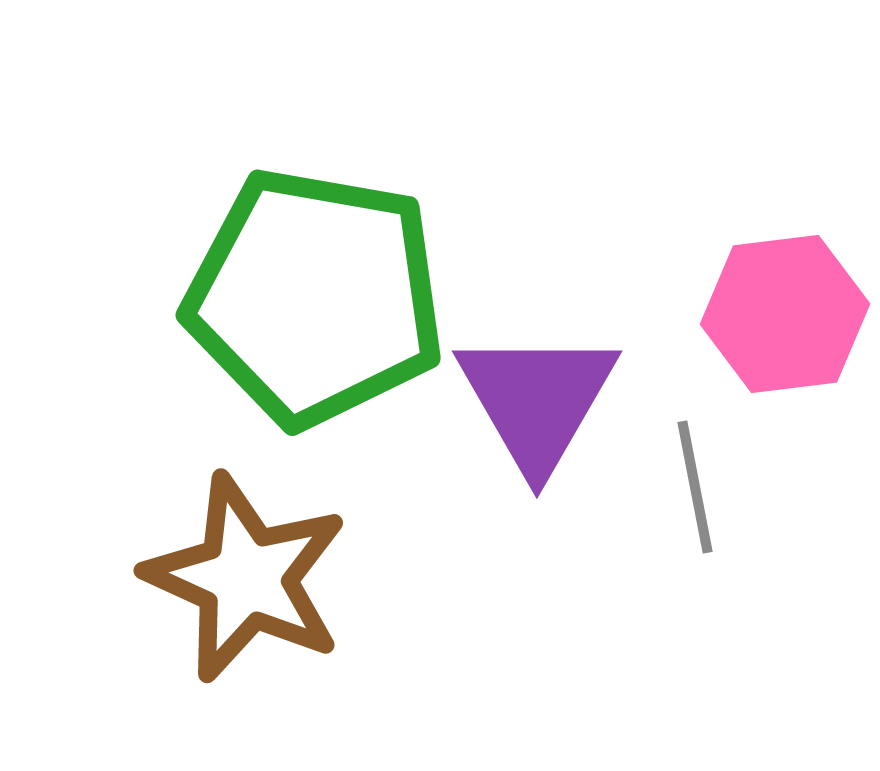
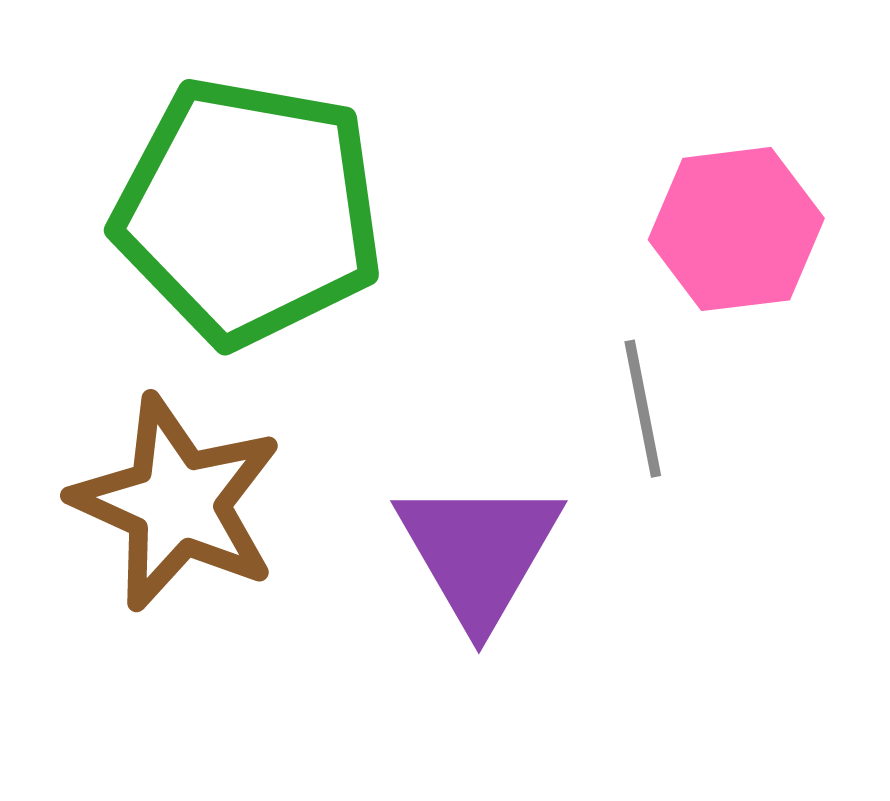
purple triangle: (537, 400) -> (479, 552), moved

